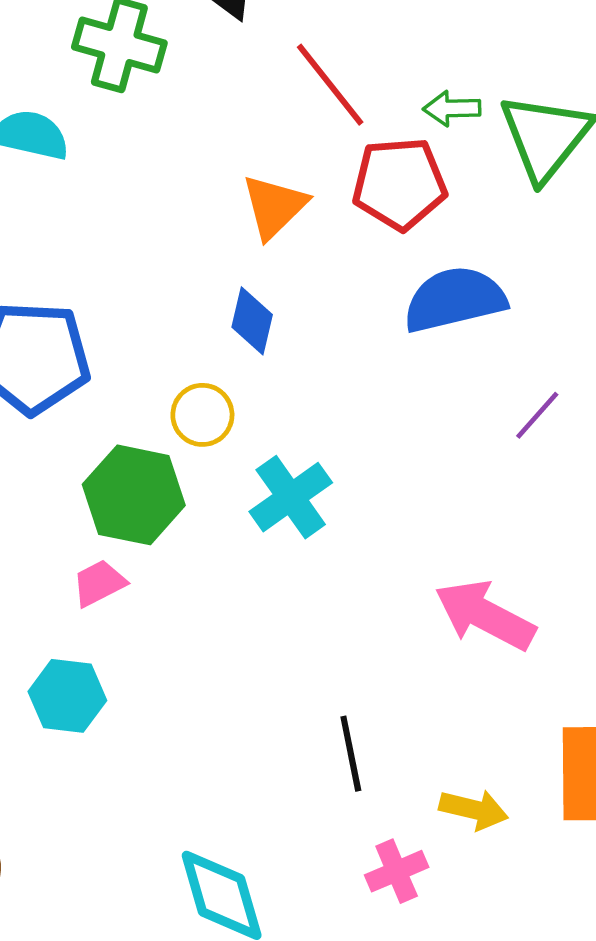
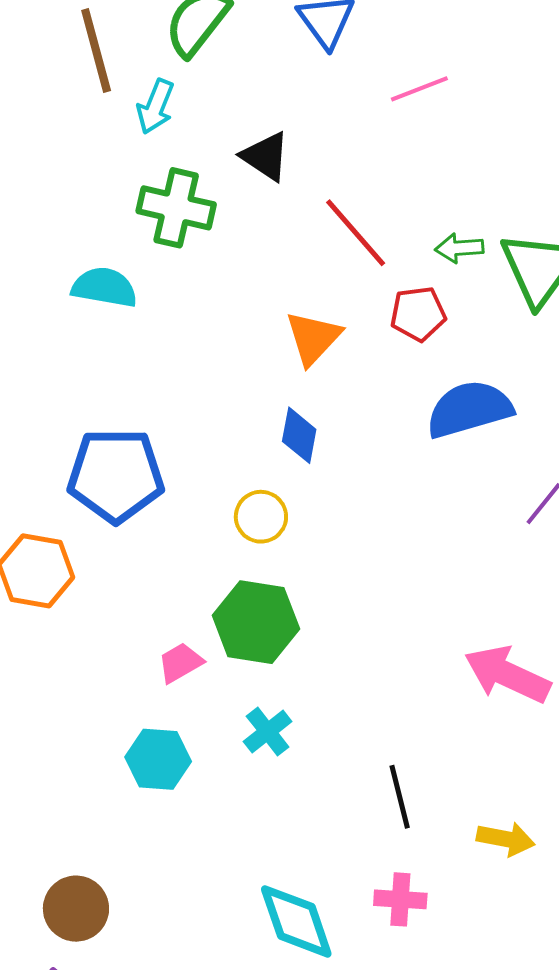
red pentagon: (399, 184) -> (418, 314), size x0.7
green hexagon: (134, 495) -> (256, 622), moved
cyan cross: (291, 497) -> (268, 732), moved, size x0.7
pink cross: (397, 871) -> (400, 899), moved, turned 30

